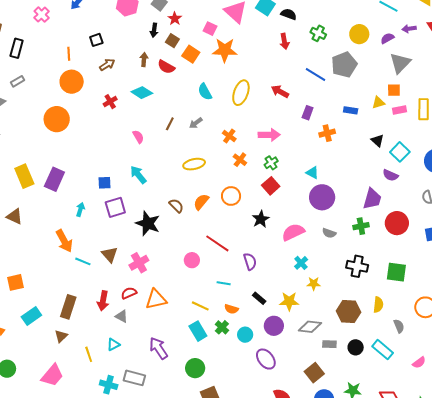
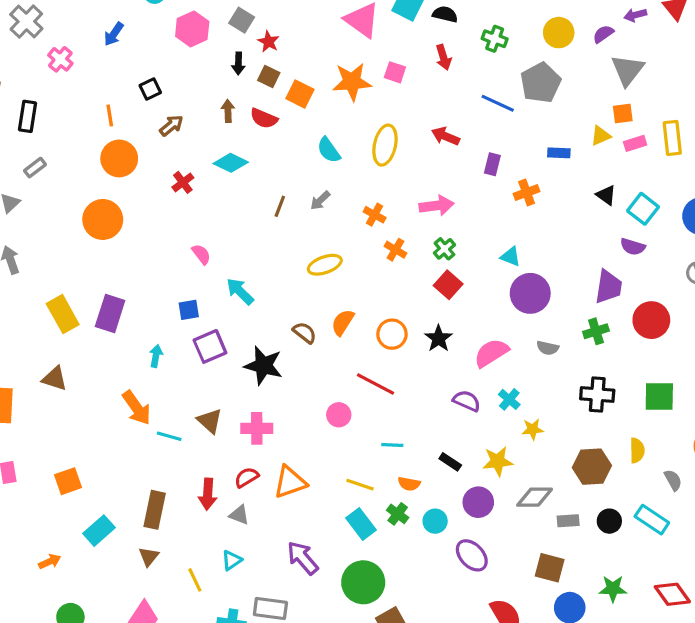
pink square: (210, 29) -> (395, 72), moved
pink semicircle: (138, 137) -> (201, 254), moved
orange circle: (231, 196) -> (392, 334), moved
purple semicircle: (250, 261) -> (467, 401), moved, turned -42
pink cross: (139, 263) -> (257, 428), turned 36
green circle: (195, 368) -> (363, 582), size x1.4
brown square: (314, 373) -> (550, 568), turned -30

